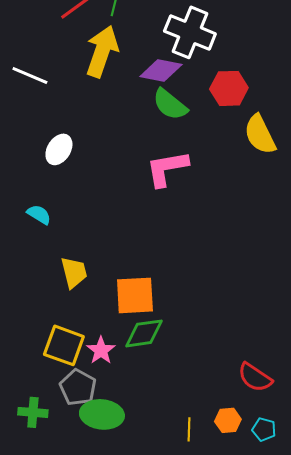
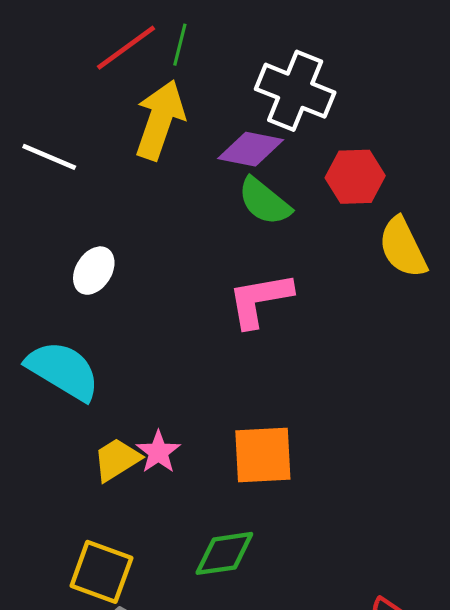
cyan semicircle: (39, 214) -> (63, 370), size x2.0
yellow trapezoid: (74, 272) -> (117, 460), turned -108
orange square: (135, 295) -> (263, 455), moved
pink star: (101, 350) -> (158, 452), moved

